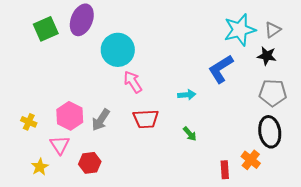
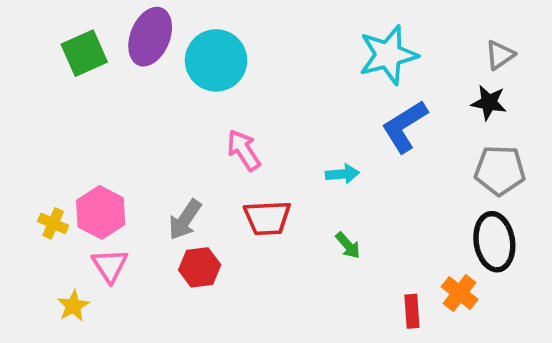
cyan star: (240, 30) -> (388, 55), moved
cyan circle: (118, 50) -> (216, 60), moved
pink hexagon: (70, 116) -> (101, 212), moved
red hexagon: (90, 163) -> (200, 267), moved

